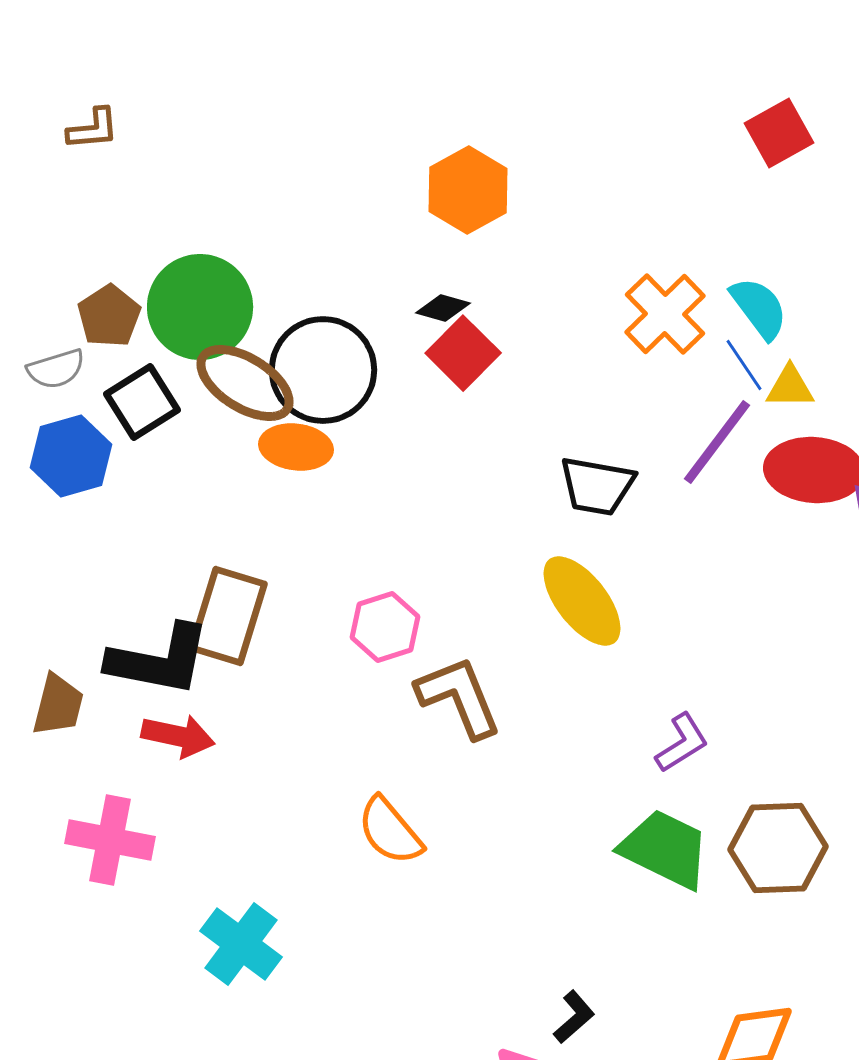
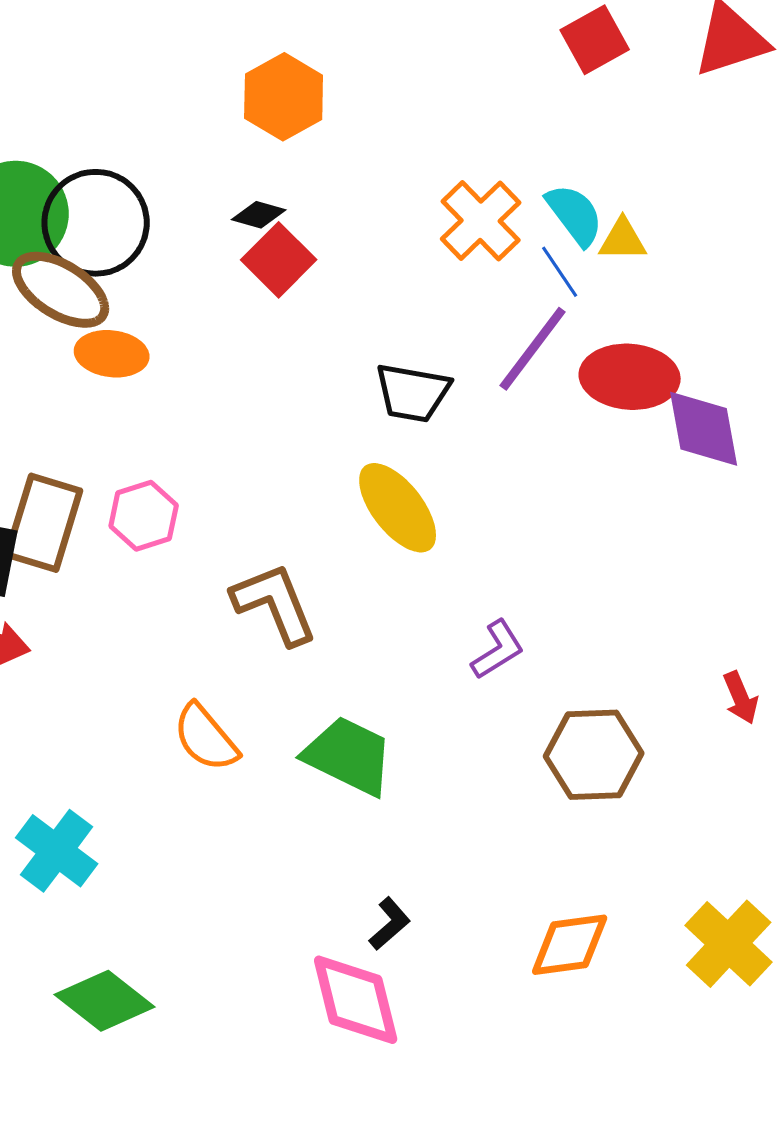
black circle: (323, 370) -> (96, 223), moved
yellow triangle: (790, 387) -> (623, 240), moved
pink hexagon: (385, 627) -> (144, 516), moved
green trapezoid: (665, 849) -> (349, 756), moved

